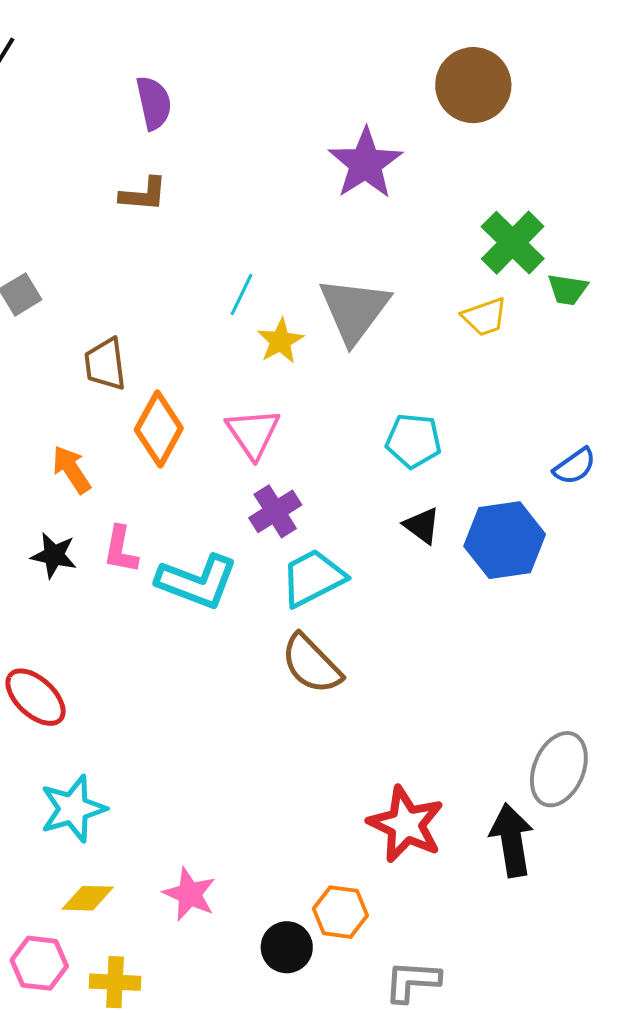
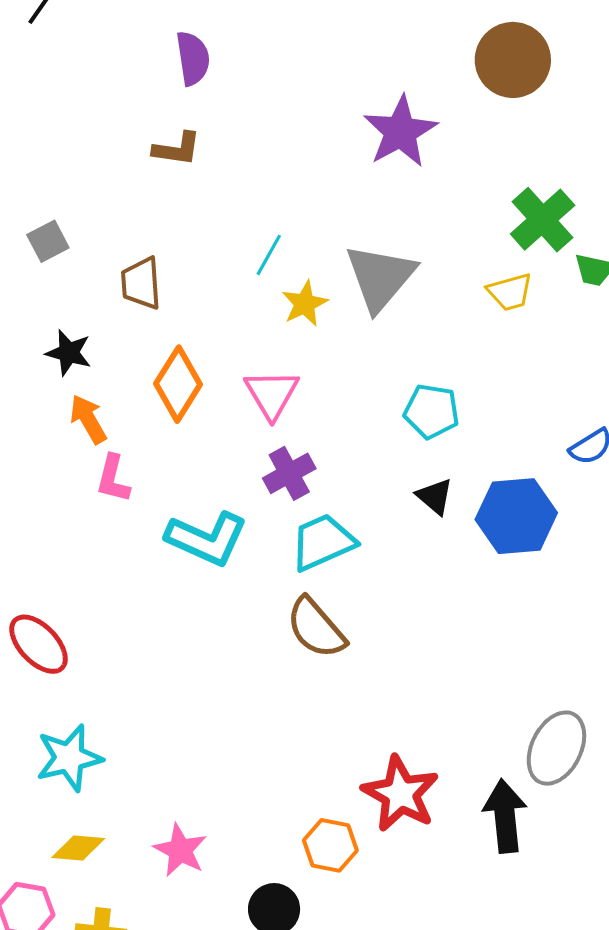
brown trapezoid: (105, 364) -> (141, 283), moved
pink L-shape: (121, 550) -> (113, 479), moved
black star: (54, 555) -> (69, 353), moved
orange hexagon: (340, 912) -> (330, 845), moved

